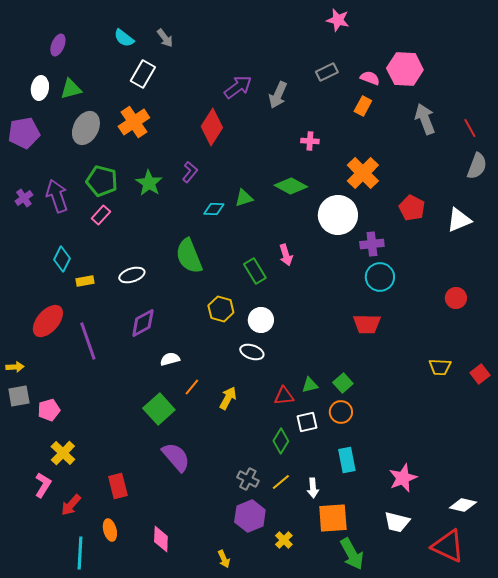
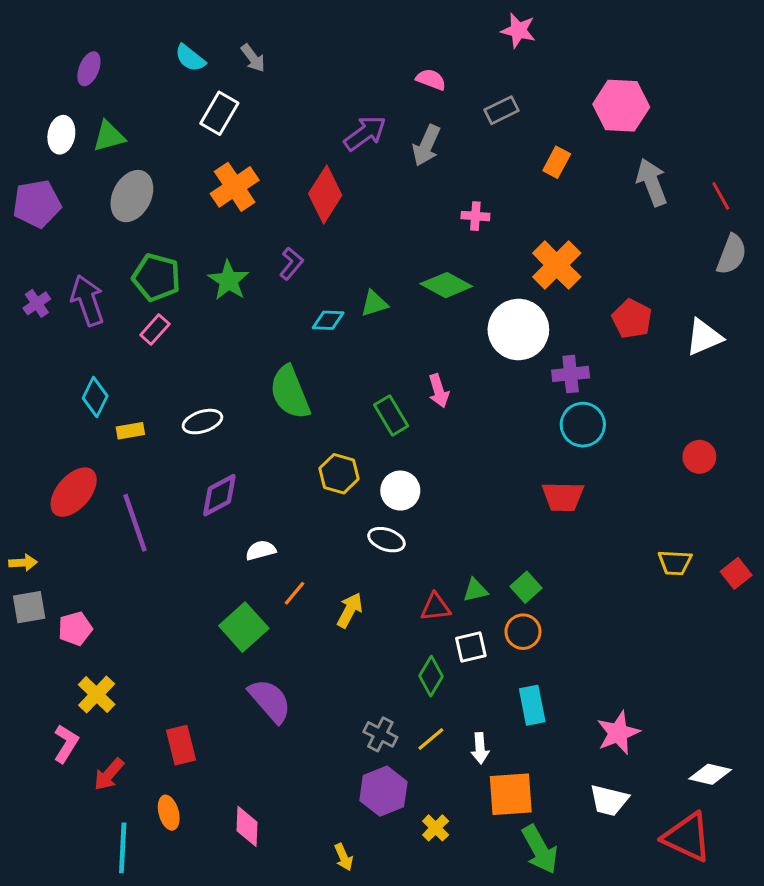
pink semicircle: (370, 78) -> (431, 80), moved
orange cross: (134, 122) -> (235, 187), moved

